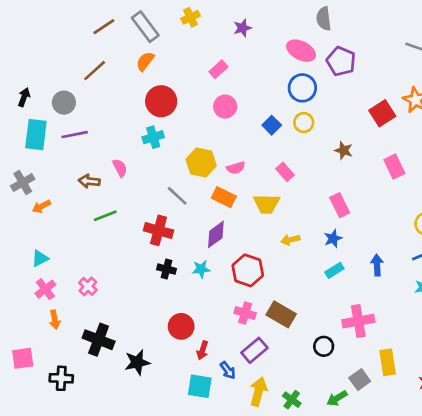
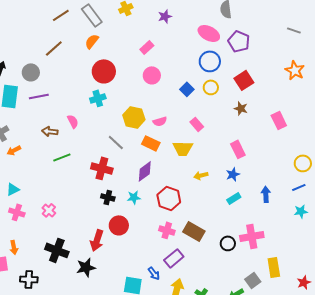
red square: (382, 113) -> (244, 80), moved
pink cross: (45, 289) -> (17, 212), turned -35
orange arrow: (55, 320) -> (14, 247), moved
red circle: (181, 326) -> (119, 225), moved
black circle: (324, 346) -> (228, 243), moved
red arrow: (202, 350) -> (97, 240), moved, size x1.5

